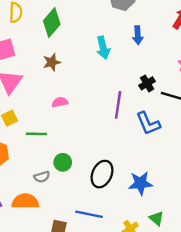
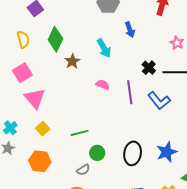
brown star: (52, 62) -> (72, 61), moved
pink semicircle: (60, 102) -> (103, 85), moved, turned 48
green line: (36, 134) -> (80, 133), moved

